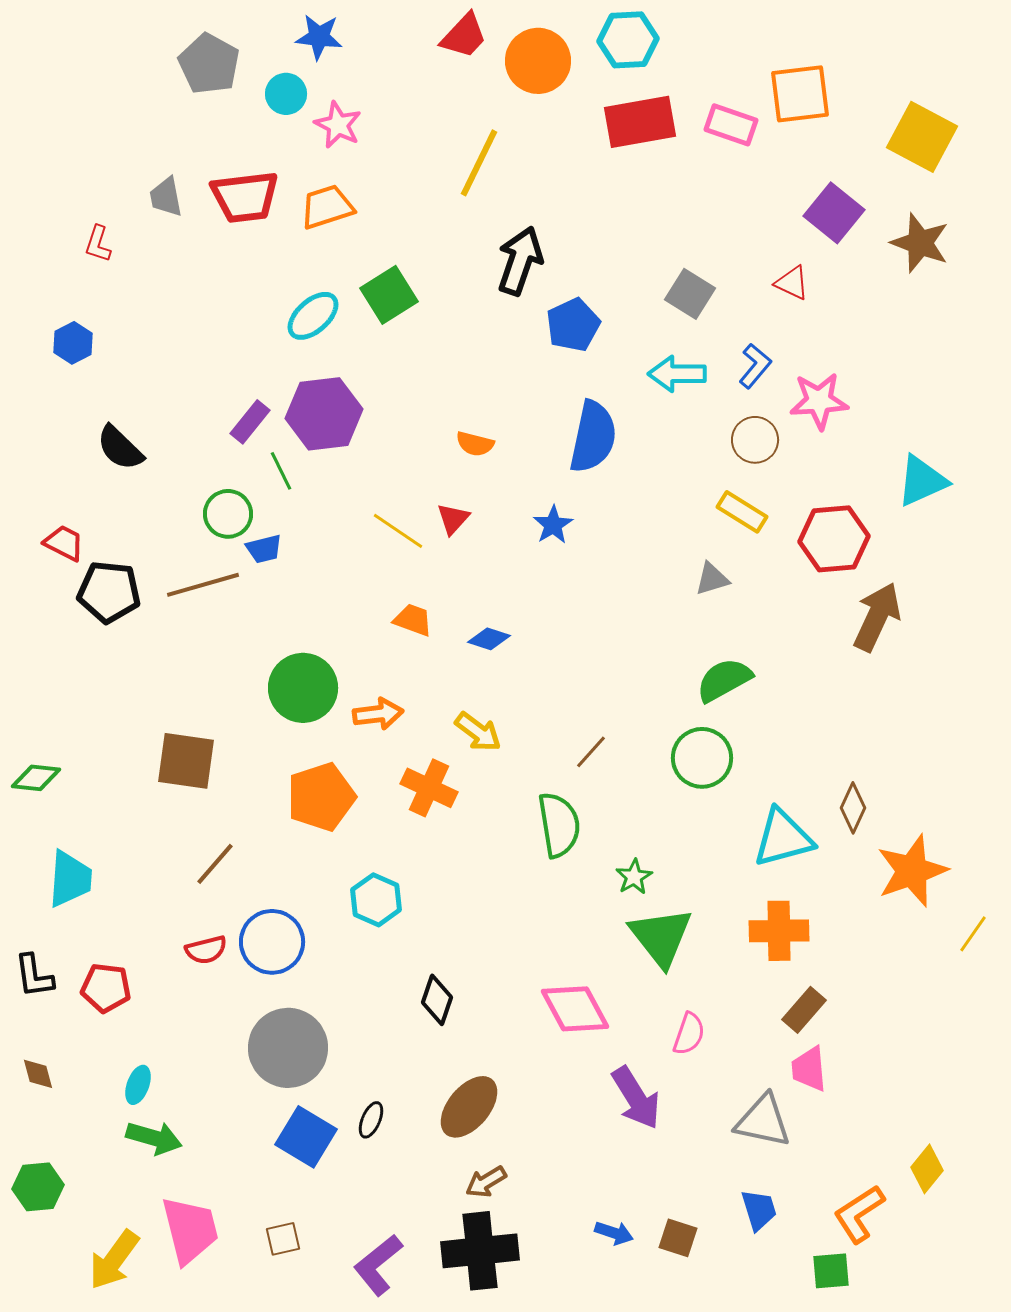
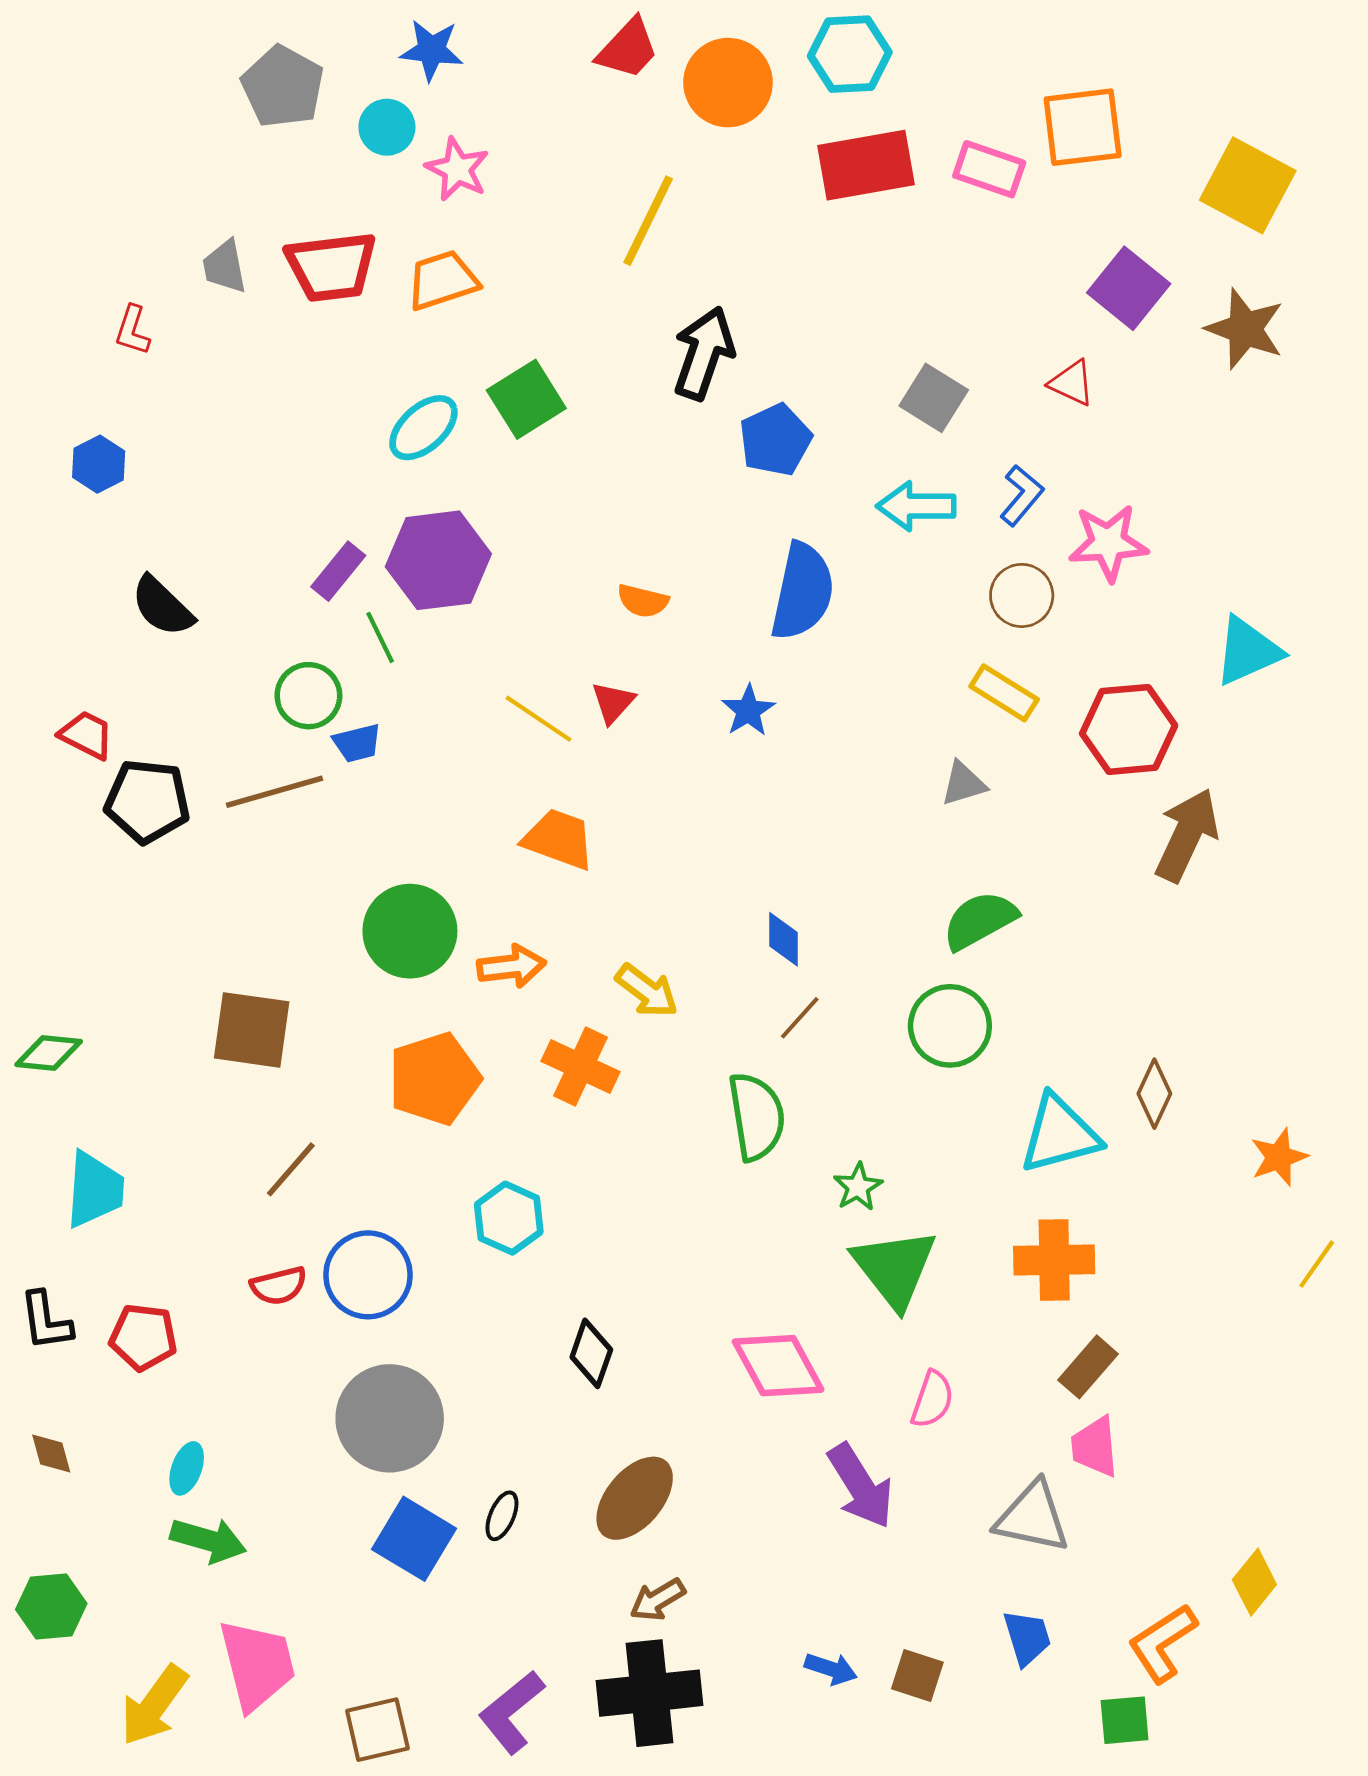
orange trapezoid: (413, 620) -> (559, 839), size x1.4
blue diamond: (489, 639) -> (783, 939), moved, turned 72
orange star: (912, 871) -> (1279, 1157), moved, size x0.6
brown square: (283, 1239) -> (377, 1730), moved, size x1.4

